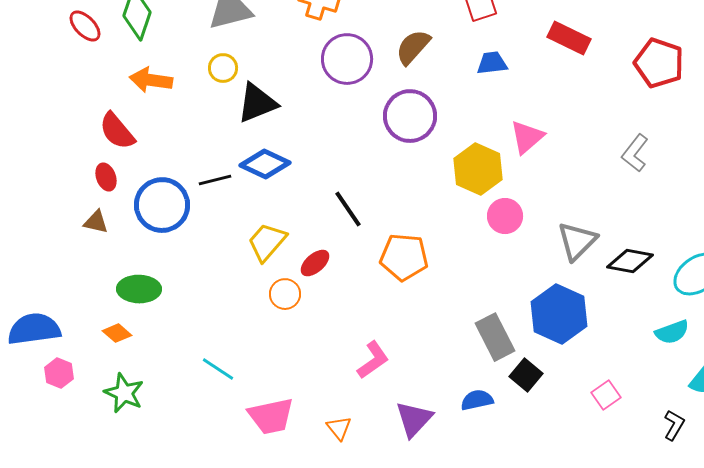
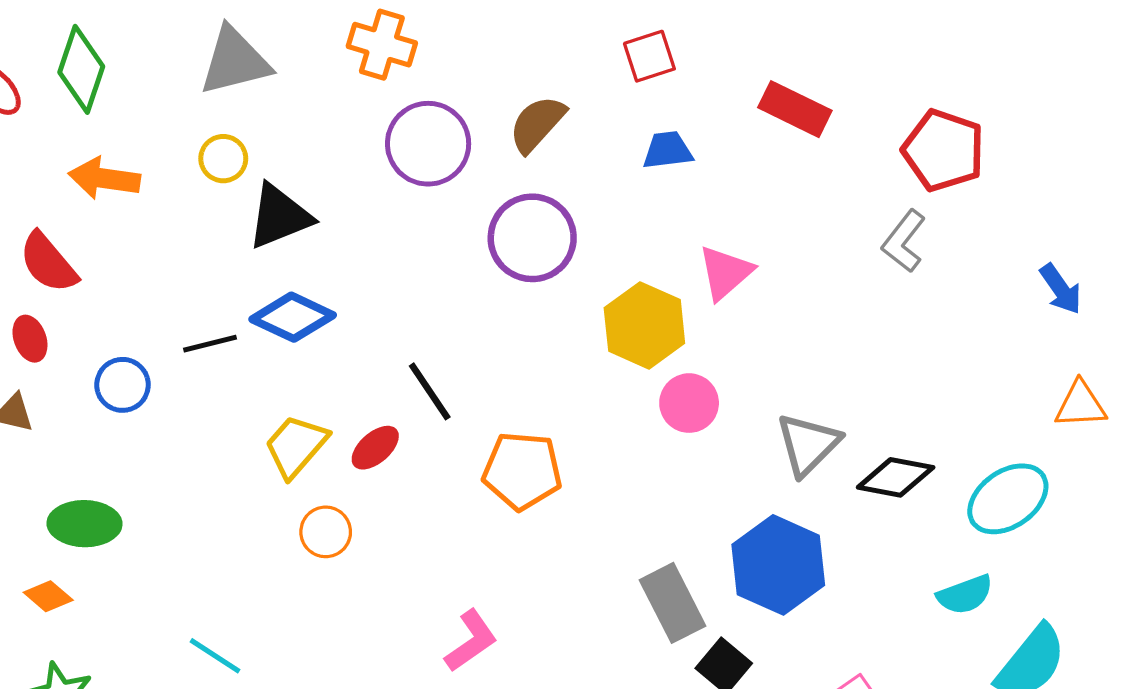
gray L-shape: (635, 153) -> (904, 241), moved
blue circle: (162, 205) -> (122, 385), size x0.6
red ellipse: (315, 263) -> (375, 448), moved

